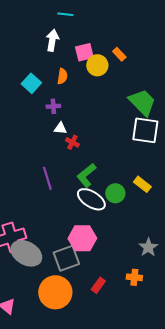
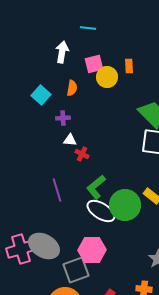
cyan line: (65, 14) -> (88, 28), moved
orange rectangle: (119, 54) -> (129, 66), turned 40
green circle: (115, 193) -> (125, 205), size x1.6
gray ellipse: (26, 253) -> (44, 246), moved

